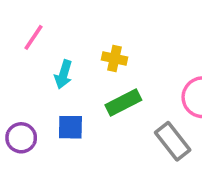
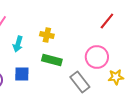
green rectangle: (123, 103) -> (52, 60), turned 42

